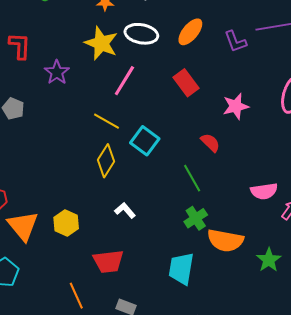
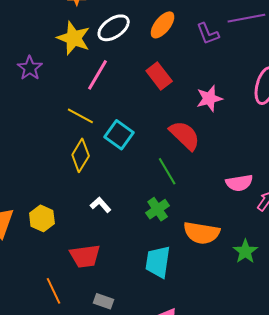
white ellipse: (141, 34) -> (114, 28), turned -44
red semicircle: (210, 143) -> (185, 135), size x1.6
green cross: (196, 218) -> (158, 209), moved

